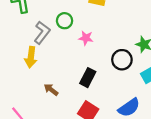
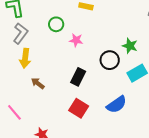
gray L-shape: (42, 33) -> (21, 33), moved
brown arrow: (51, 90) -> (38, 83), moved

